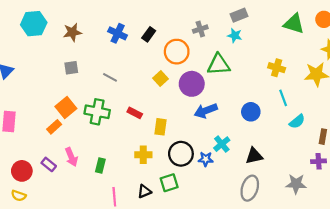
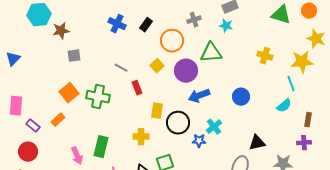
brown star: (72, 32) -> (61, 31), moved
gray line: (110, 77) -> (121, 68), moved
cyan line: (283, 98) -> (291, 84), moved
red rectangle: (135, 113) -> (137, 88), moved, turned 40
orange rectangle: (54, 127) -> (58, 120), moved
black circle: (181, 154) -> (178, 123), moved
black triangle: (254, 156) -> (257, 143), moved
pink arrow: (71, 157) -> (77, 156), moved
purple rectangle: (49, 164) -> (33, 126), moved
green rectangle: (100, 166) -> (101, 147), size x1.5

